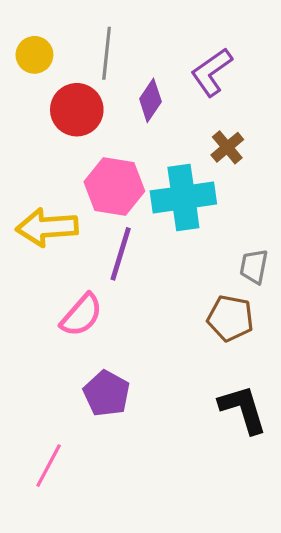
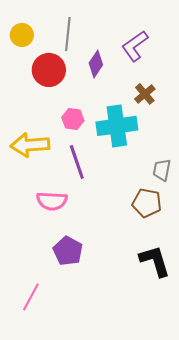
pink hexagon: (114, 187) -> (73, 119), size x0.6
purple line: (121, 254) -> (77, 162), turned -36
pink semicircle: (82, 315) -> (52, 201), turned 52

